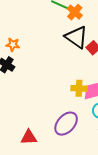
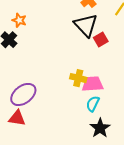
purple ellipse: (66, 124) -> (23, 94), moved

